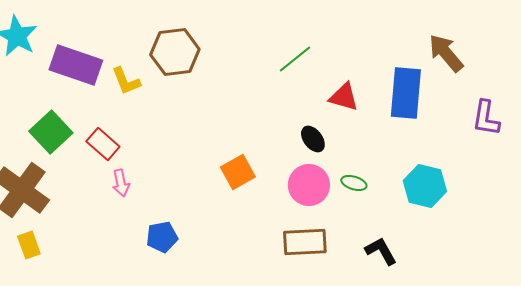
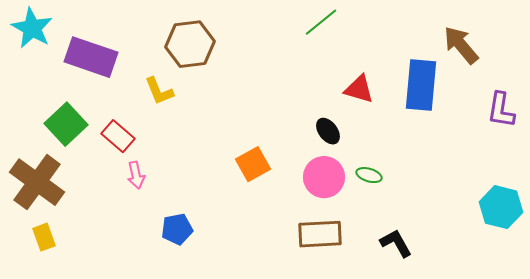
green line: (295, 59) -> (321, 22), moved
yellow L-shape: (126, 81) -> (159, 91), moved
cyan hexagon: (425, 186) -> (501, 207), moved

